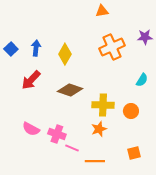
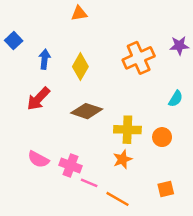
orange triangle: (102, 11) -> (79, 13), moved
blue square: (11, 49) -> (14, 41), moved
orange line: (95, 161) -> (118, 199), turned 30

